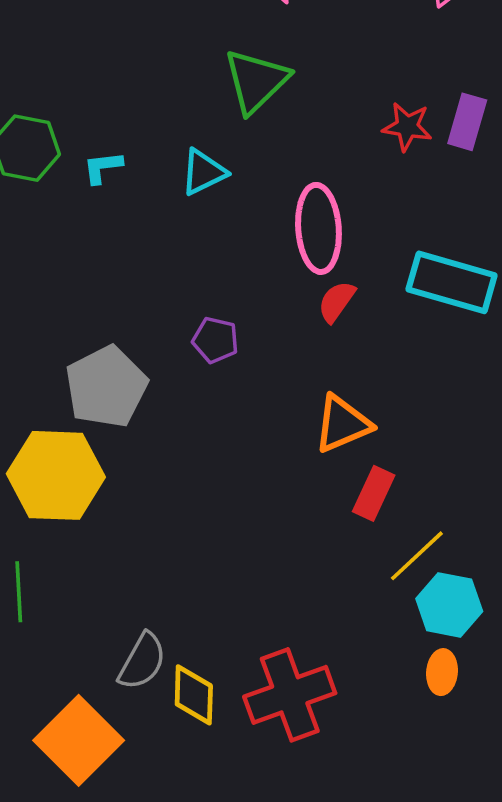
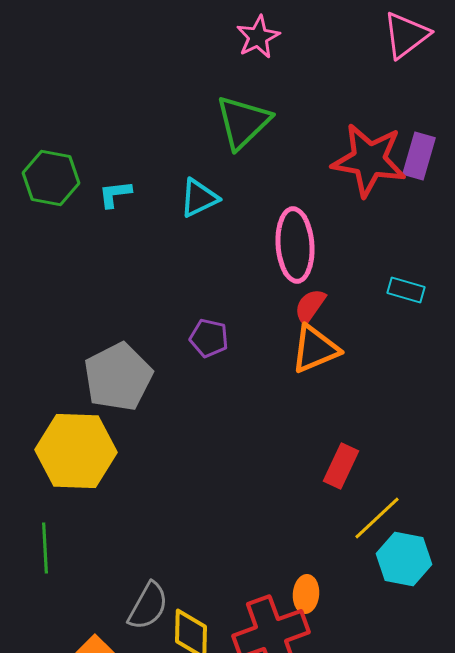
red star: (407, 127) -> (369, 160), size x1.8
cyan rectangle: (452, 282) -> (406, 290), size x0.5
orange triangle: (342, 424) -> (315, 349), moved
orange ellipse: (442, 672) -> (306, 594), moved

